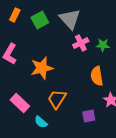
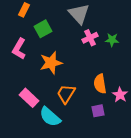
green square: (40, 20) -> (43, 29), moved
orange semicircle: (97, 76) -> (100, 84), moved
cyan semicircle: (41, 122) -> (50, 117), size x1.6

